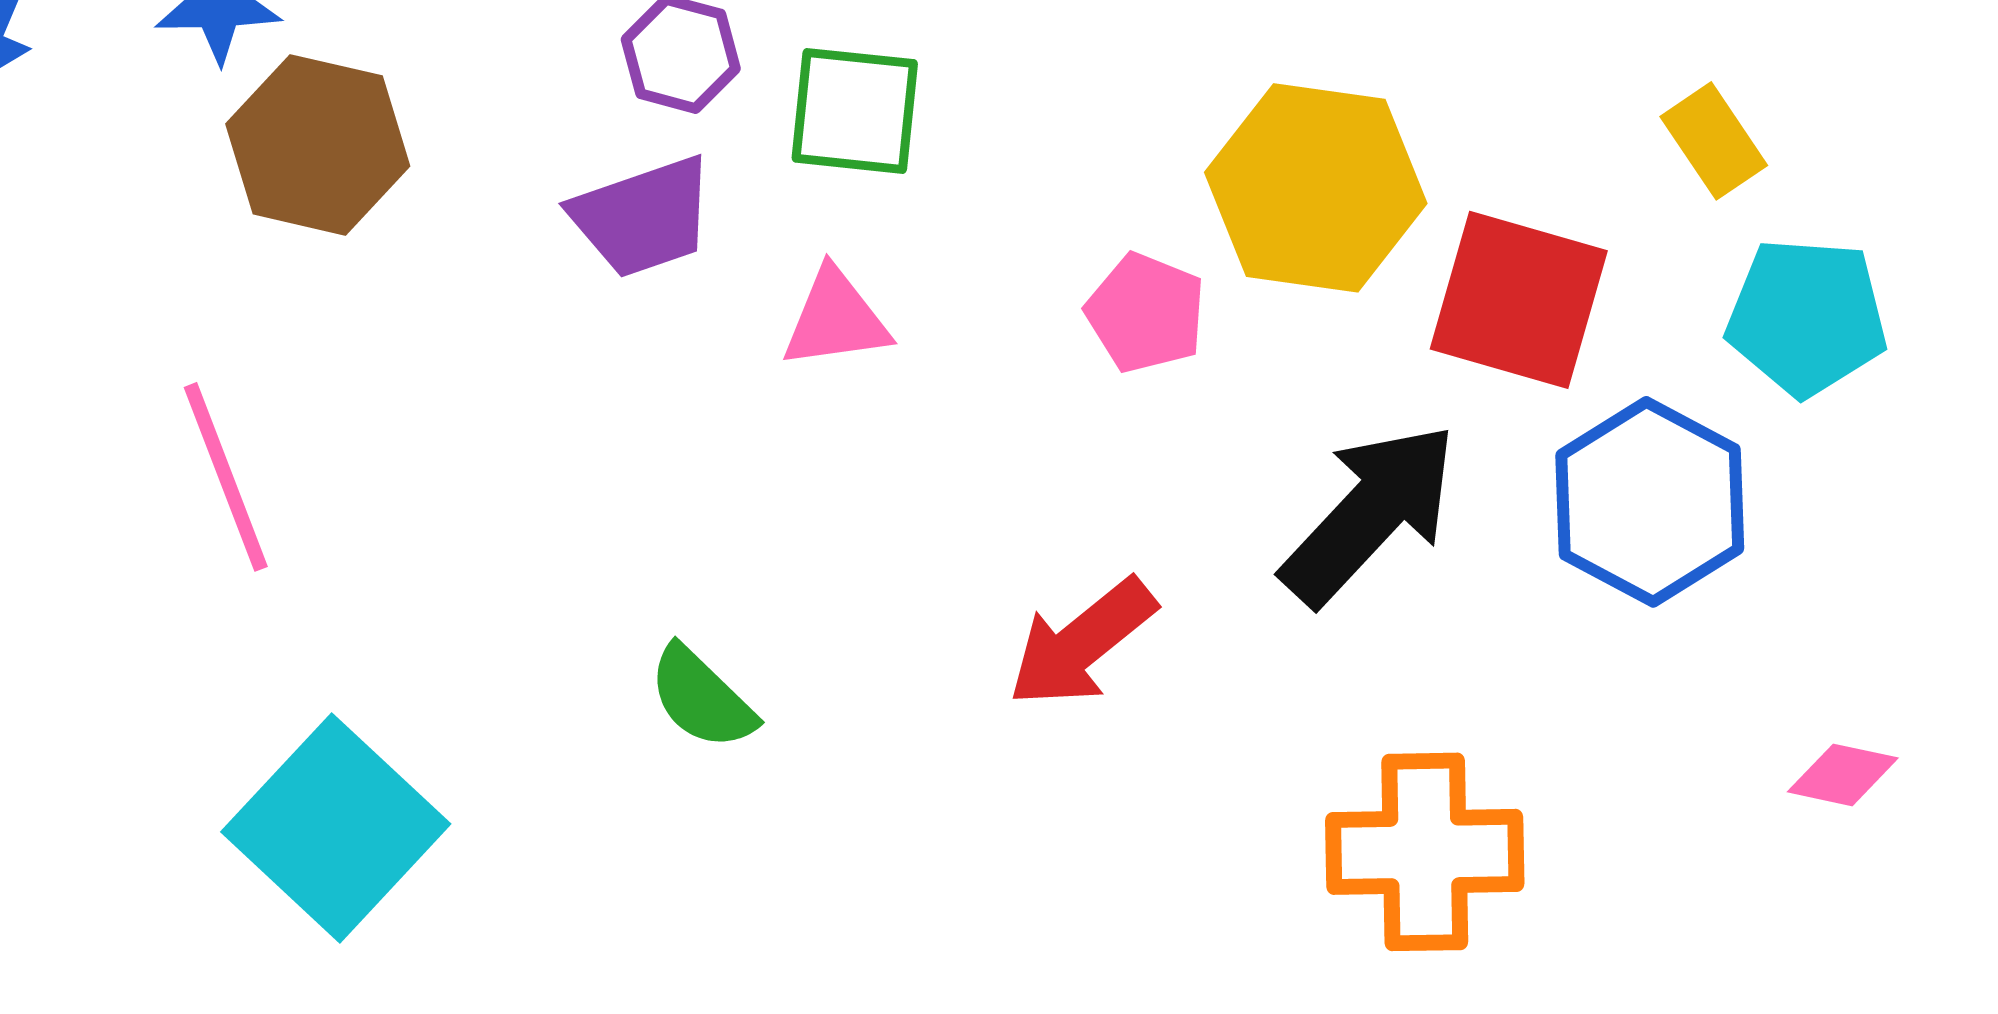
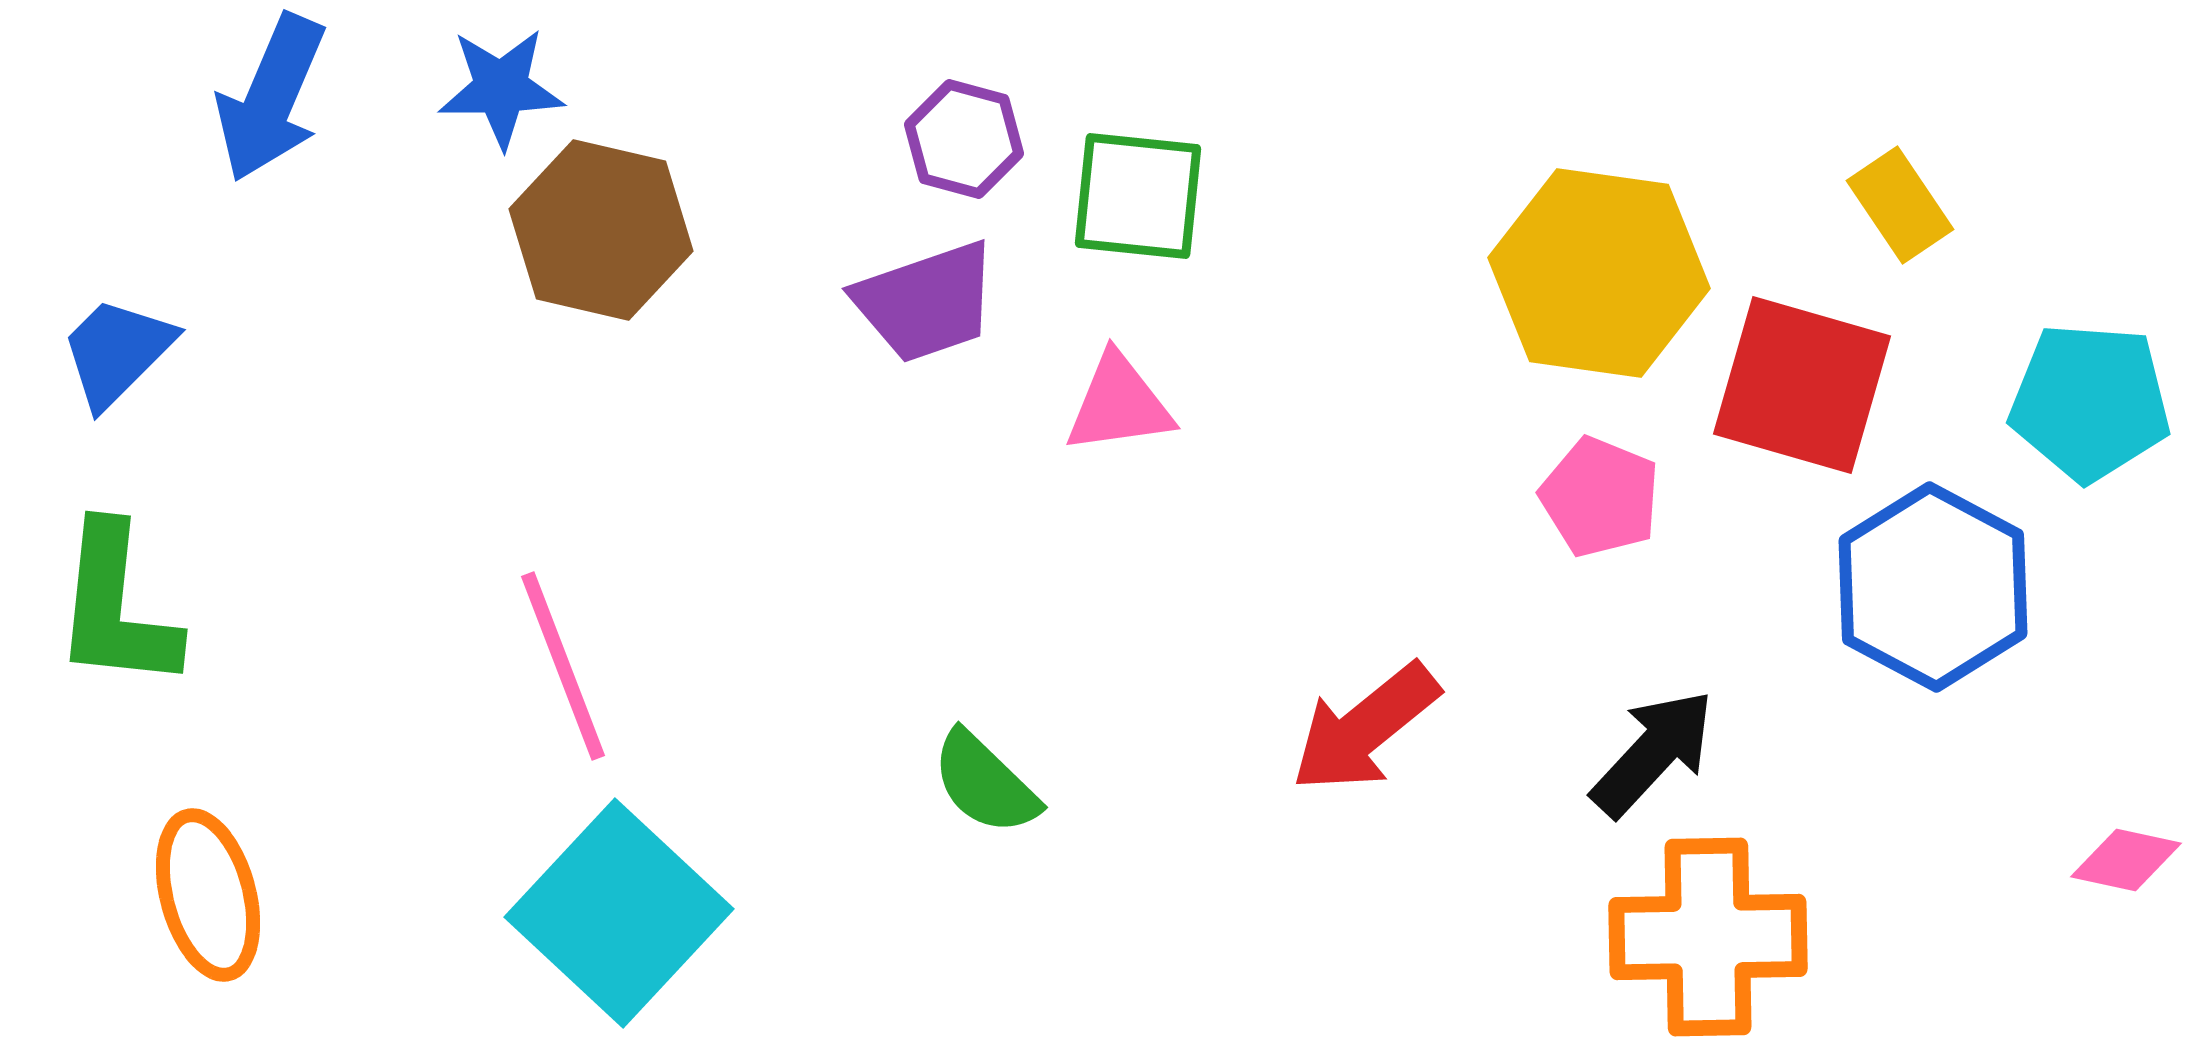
yellow rectangle: (1714, 141) -> (1900, 205), moved
pink pentagon: (1146, 313) -> (1600, 497), moved
pink line: (226, 477) -> (563, 666), moved
black arrow: (1370, 514) -> (1653, 753), moved, size x0.7

